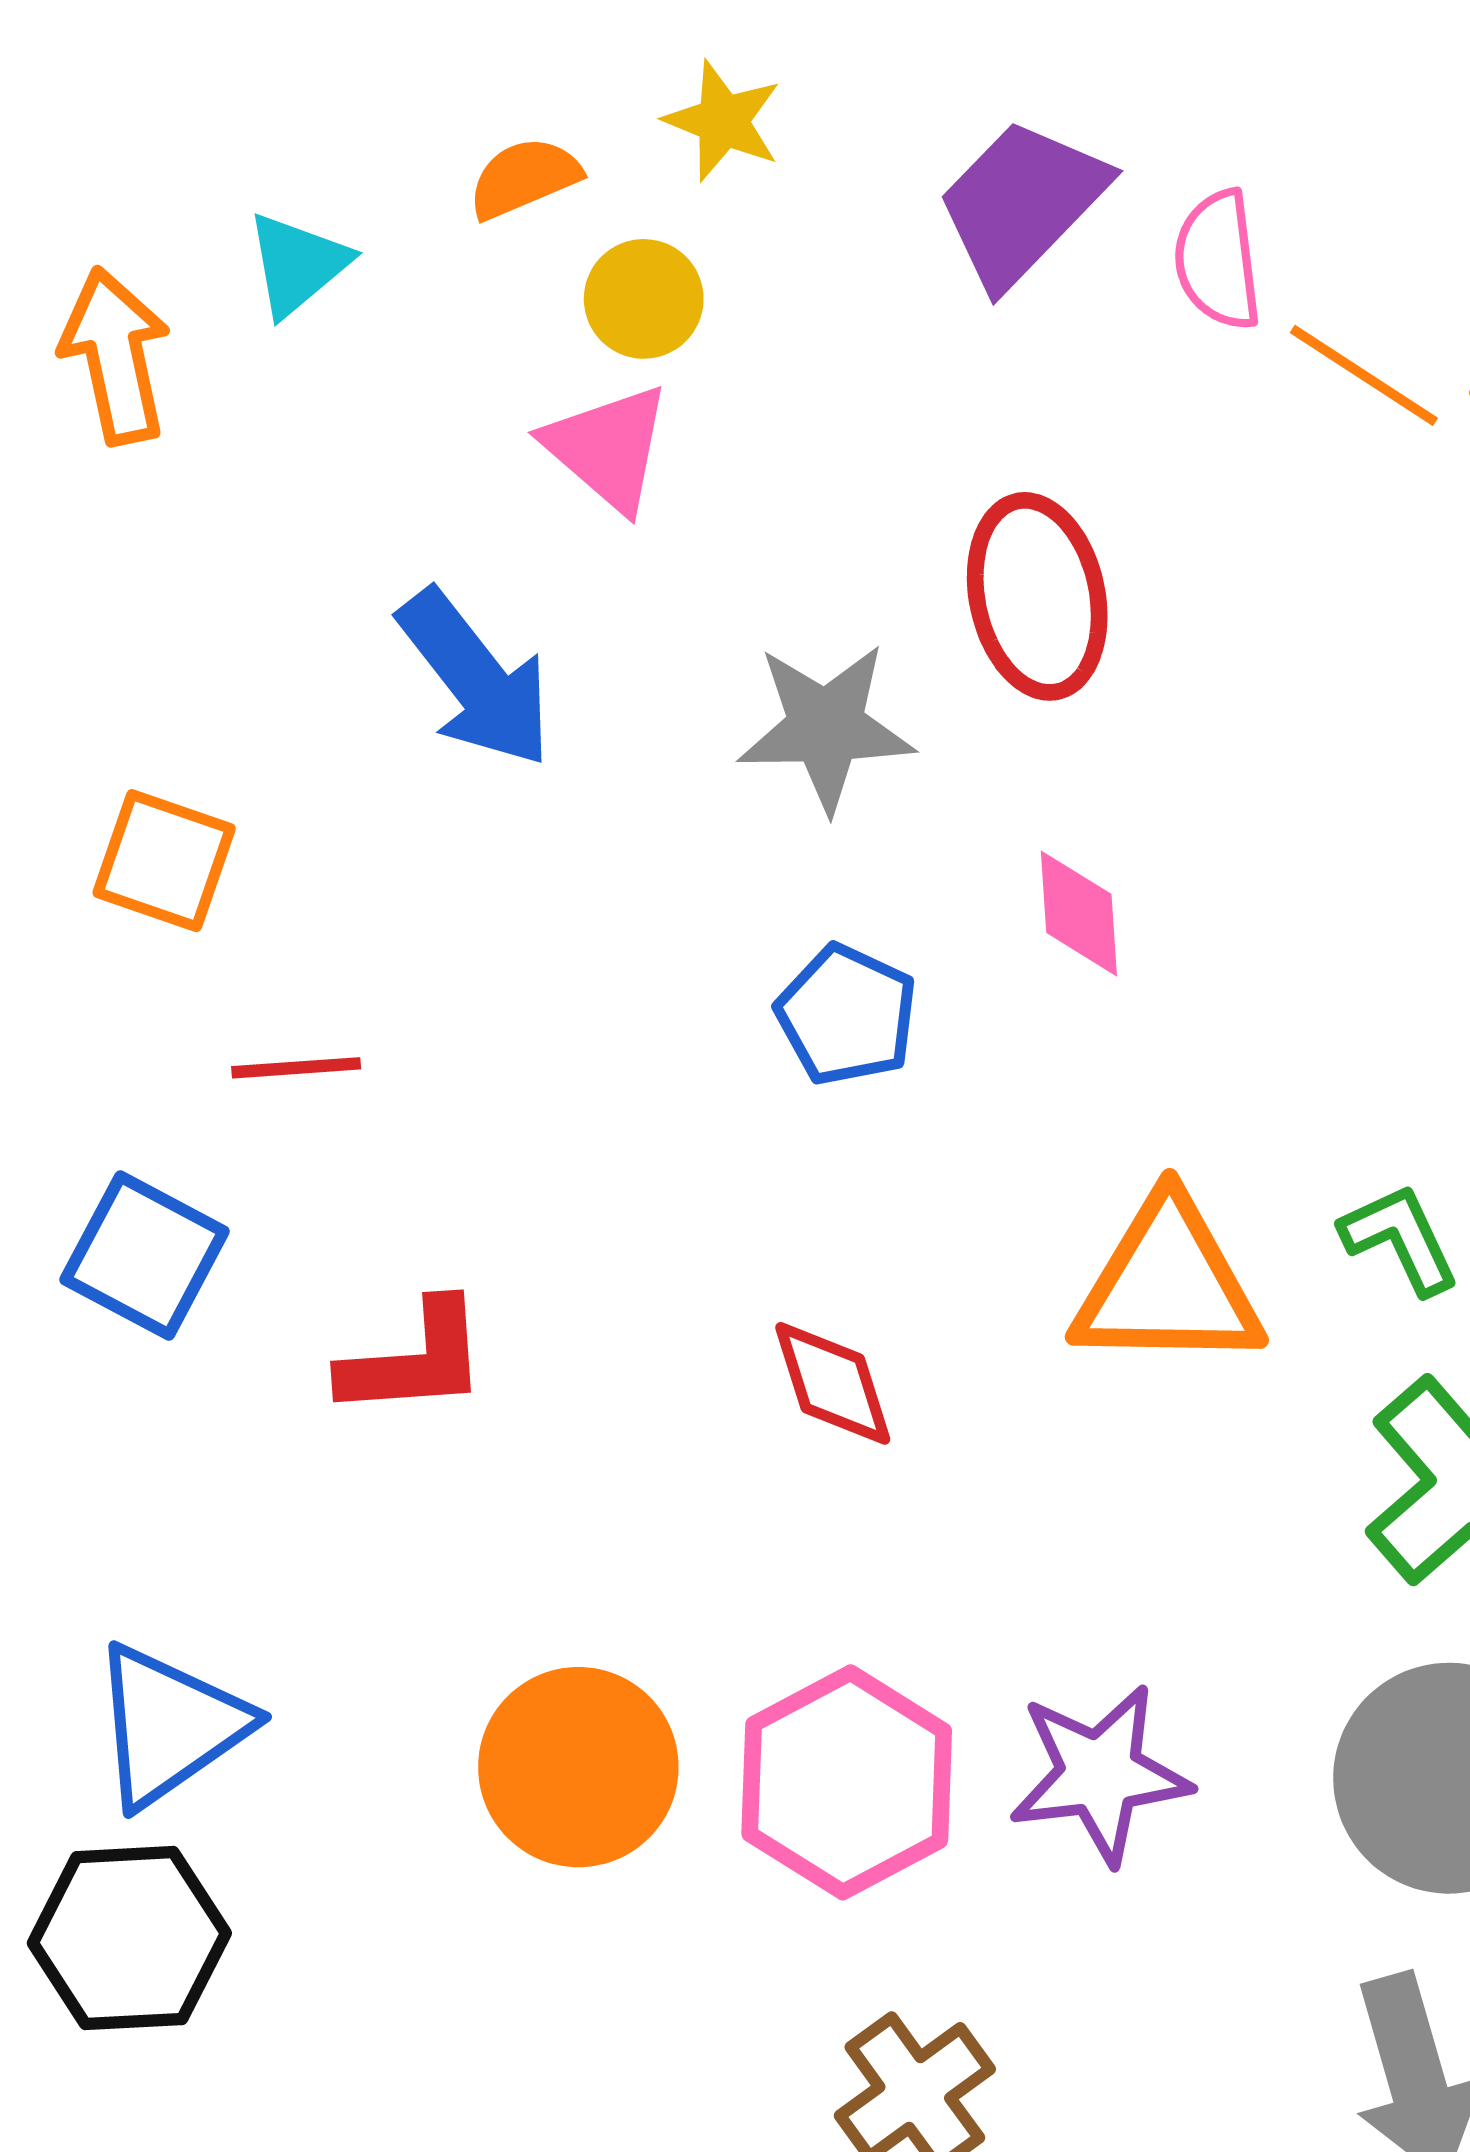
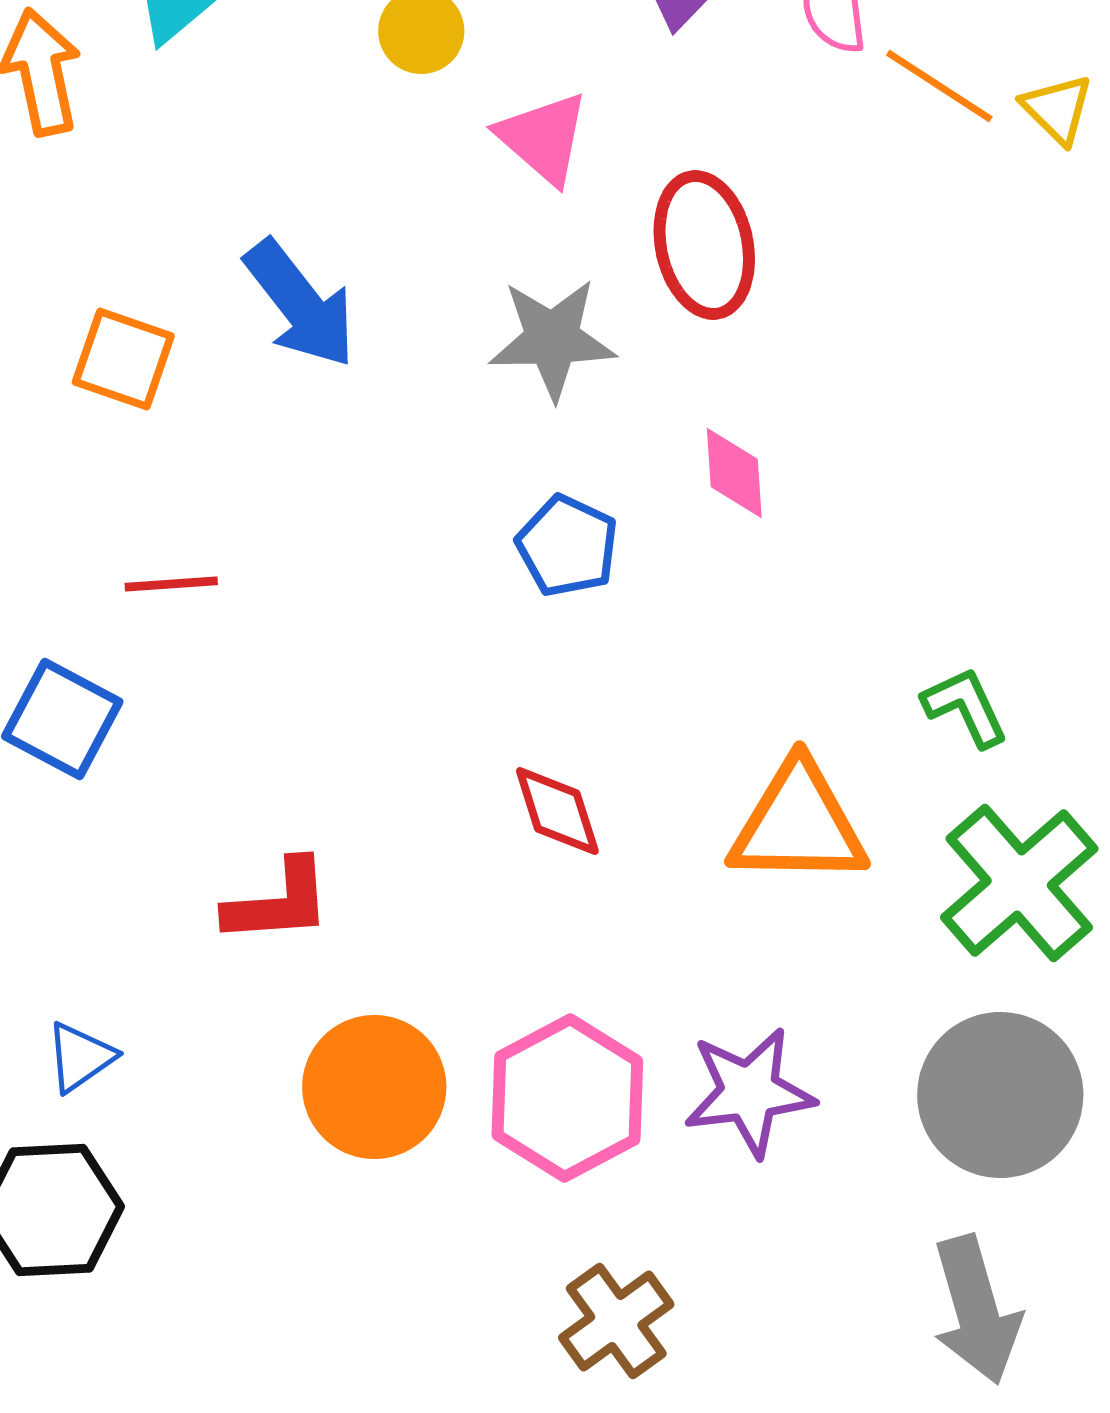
pink triangle: (608, 448) -> (543, 138), moved
orange square: (164, 861) -> (123, 359), moved
orange triangle: (1168, 1285) -> (798, 824), moved
red L-shape: (414, 1360) -> (278, 902), moved
blue triangle: (170, 1725) -> (80, 1057), size x0.6

